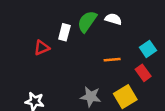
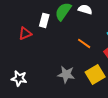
orange line: (112, 60) -> (84, 43), turned 40

